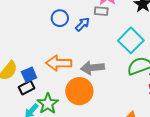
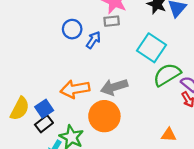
blue circle: (60, 18) -> (72, 29), moved

